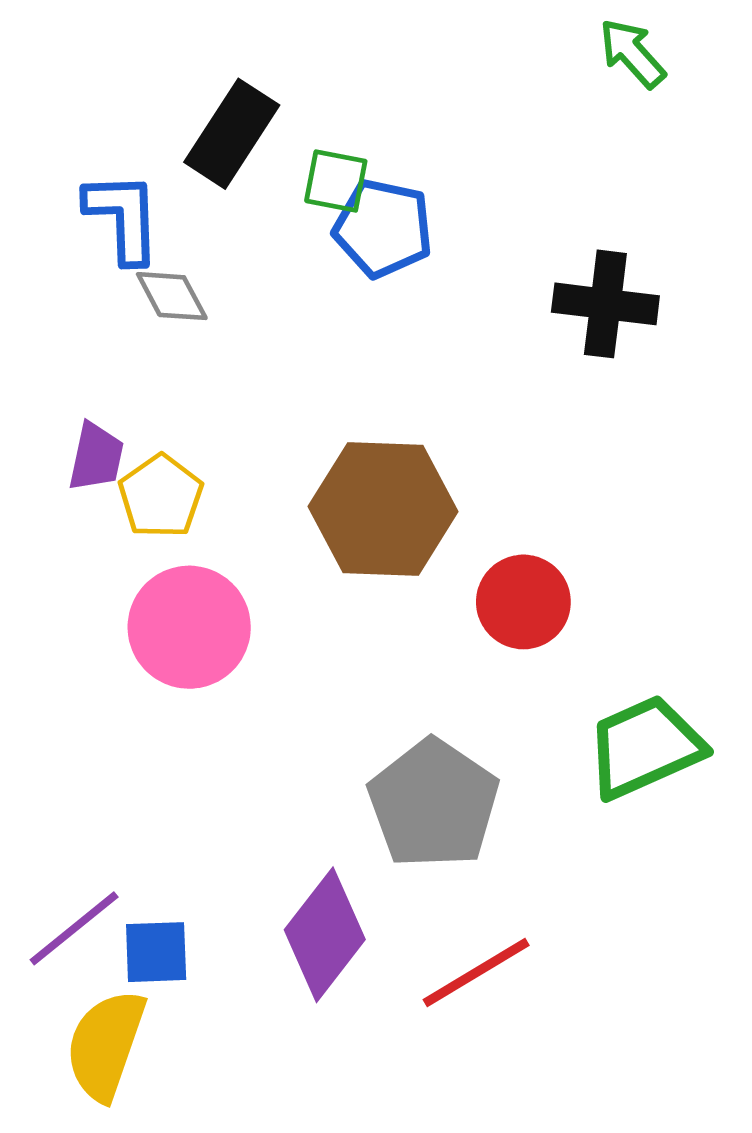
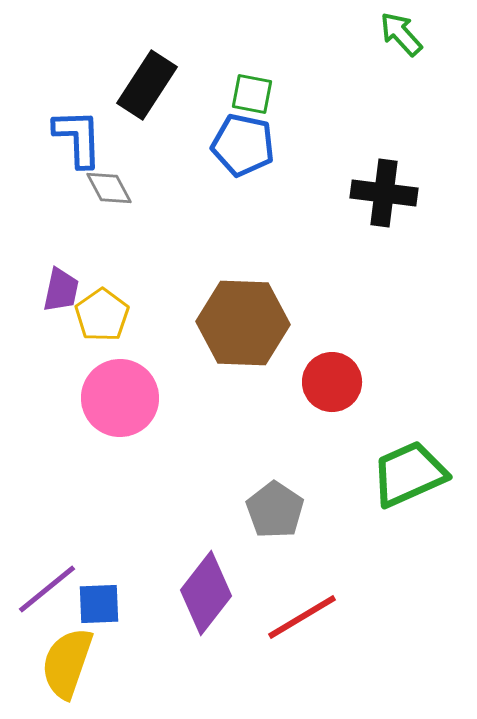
green square: (336, 181) -> (252, 94), moved
gray pentagon: (434, 804) -> (275, 510), size x0.7

